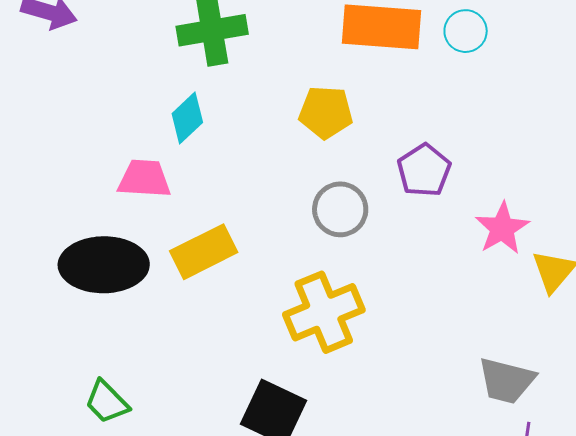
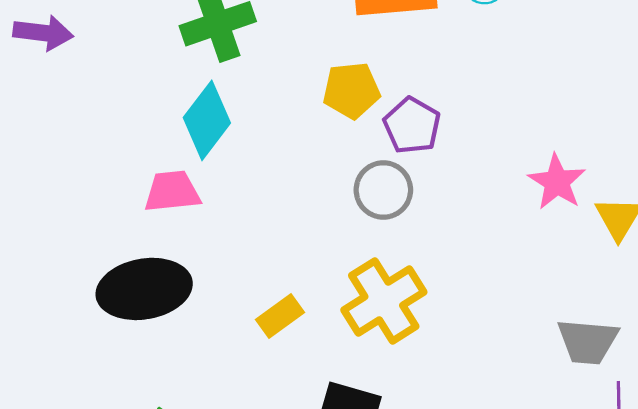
cyan diamond: (187, 118) -> (207, 120), size x1.4
purple pentagon: (424, 170) -> (412, 126), moved
yellow rectangle: (204, 252) -> (280, 316), moved, size x0.7

